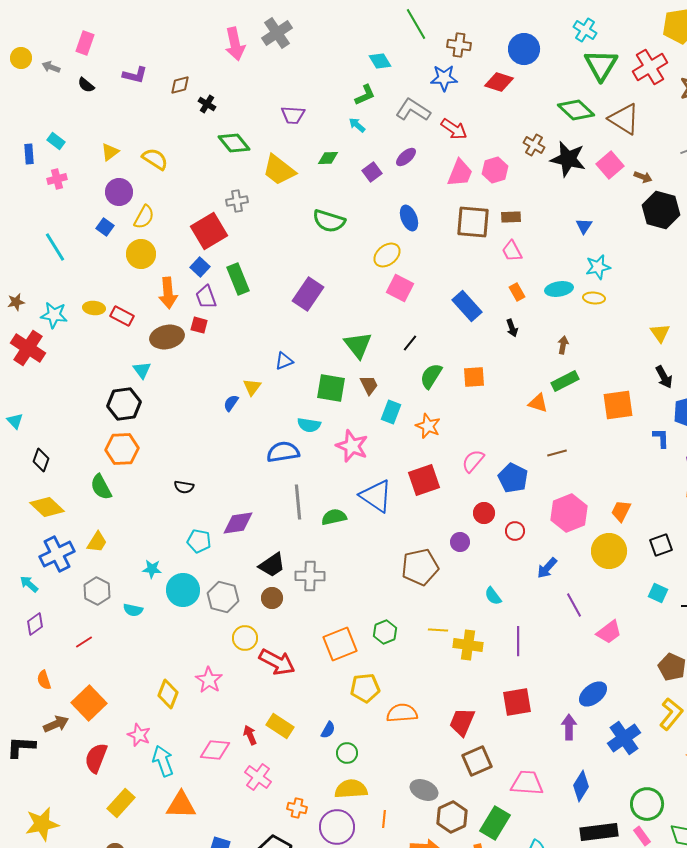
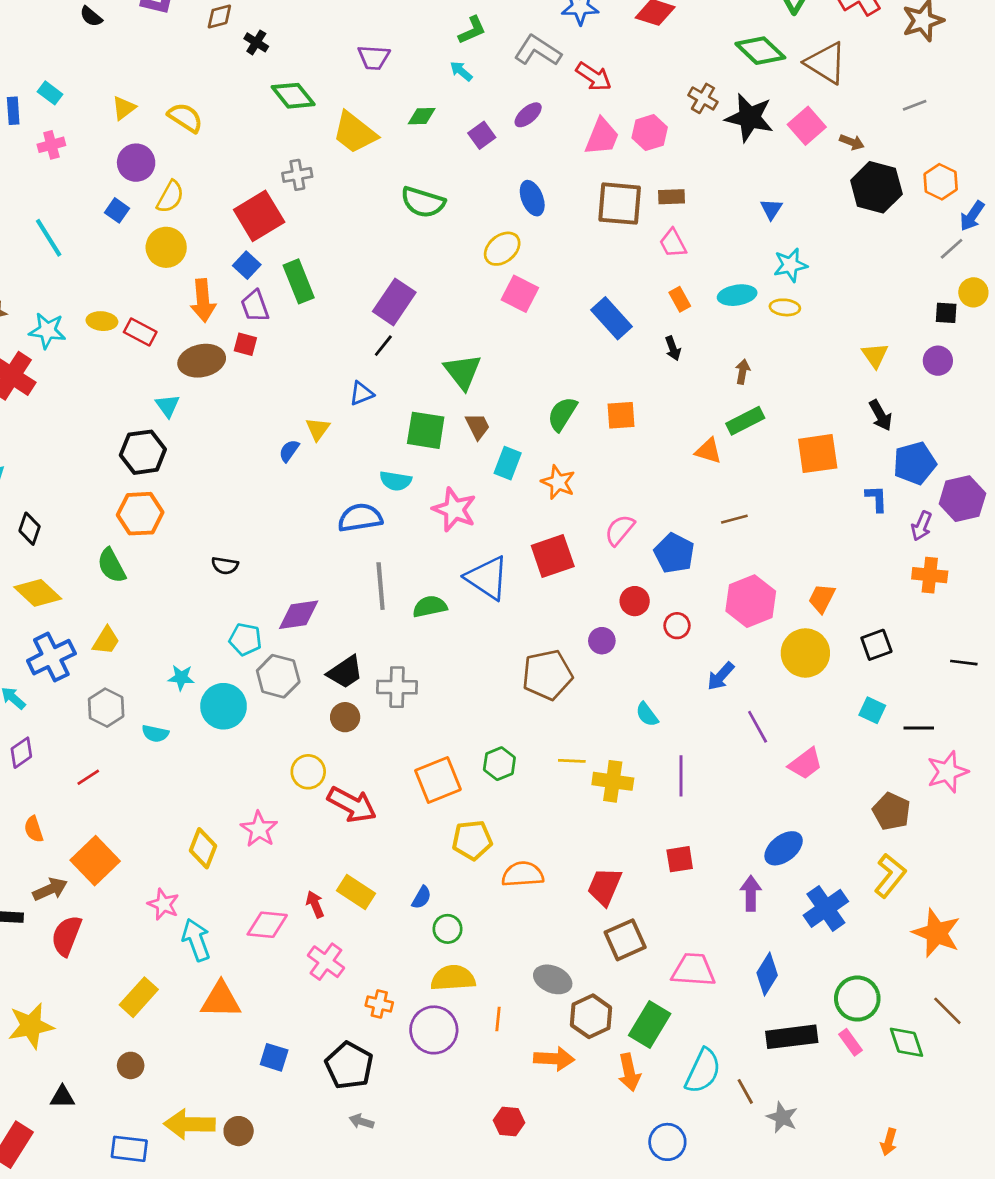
black line: (410, 343) -> (383, 346), moved
gray hexagon: (223, 597) -> (278, 676), moved
red square: (517, 702) -> (680, 859), size x0.7
red semicircle: (96, 758) -> (66, 936), moved

